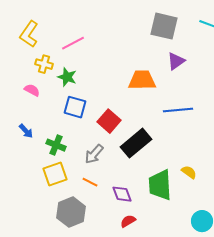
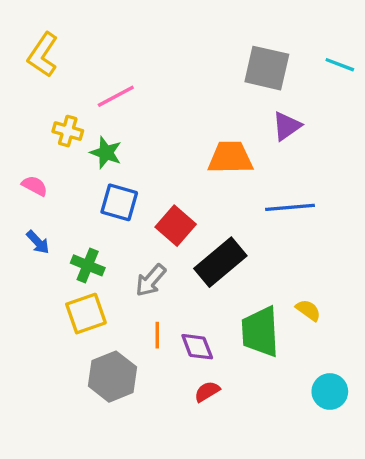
yellow L-shape: (29, 34) -> (43, 55), moved
pink semicircle: (32, 90) -> (35, 186), moved
orange line: (90, 182) -> (157, 335), moved, turned 63

